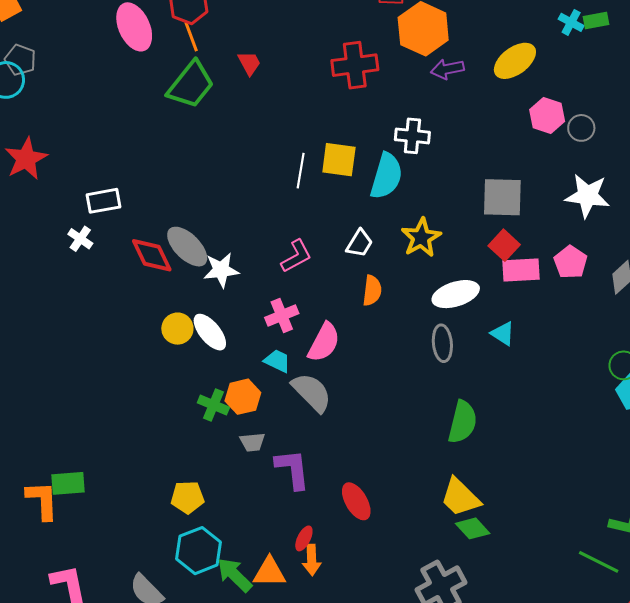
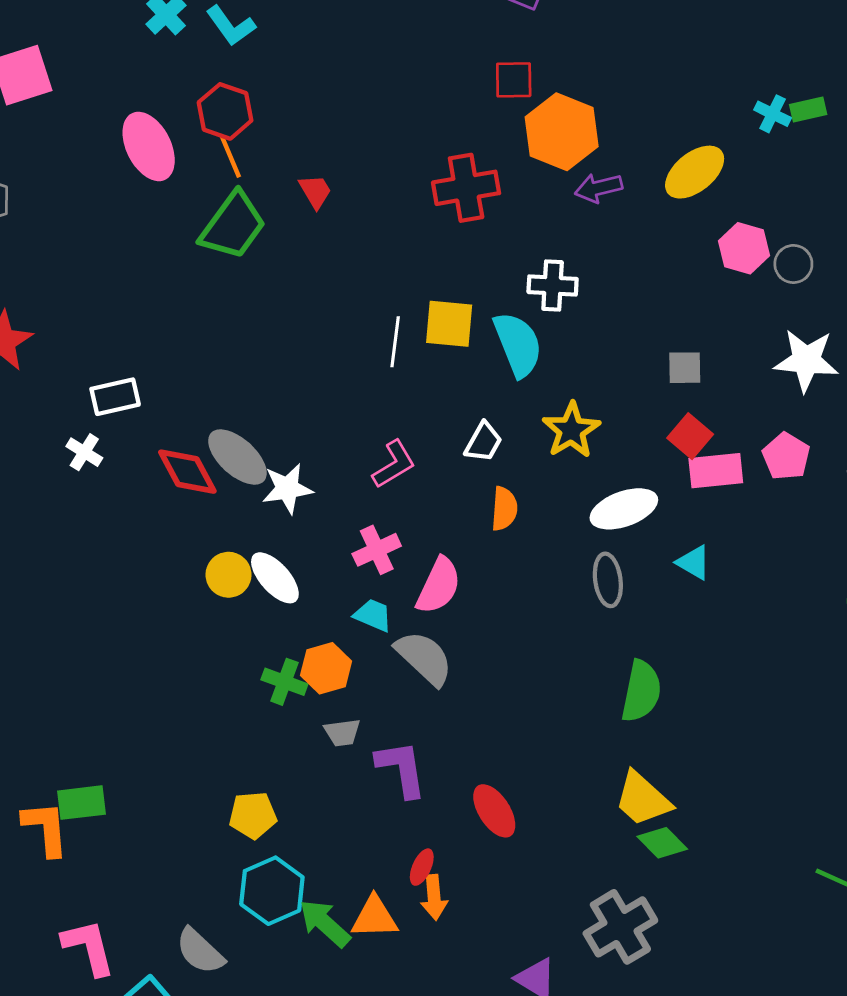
cyan semicircle: (386, 176) -> (518, 344), turned -36
gray square: (502, 197) -> (685, 368), size x0.6

